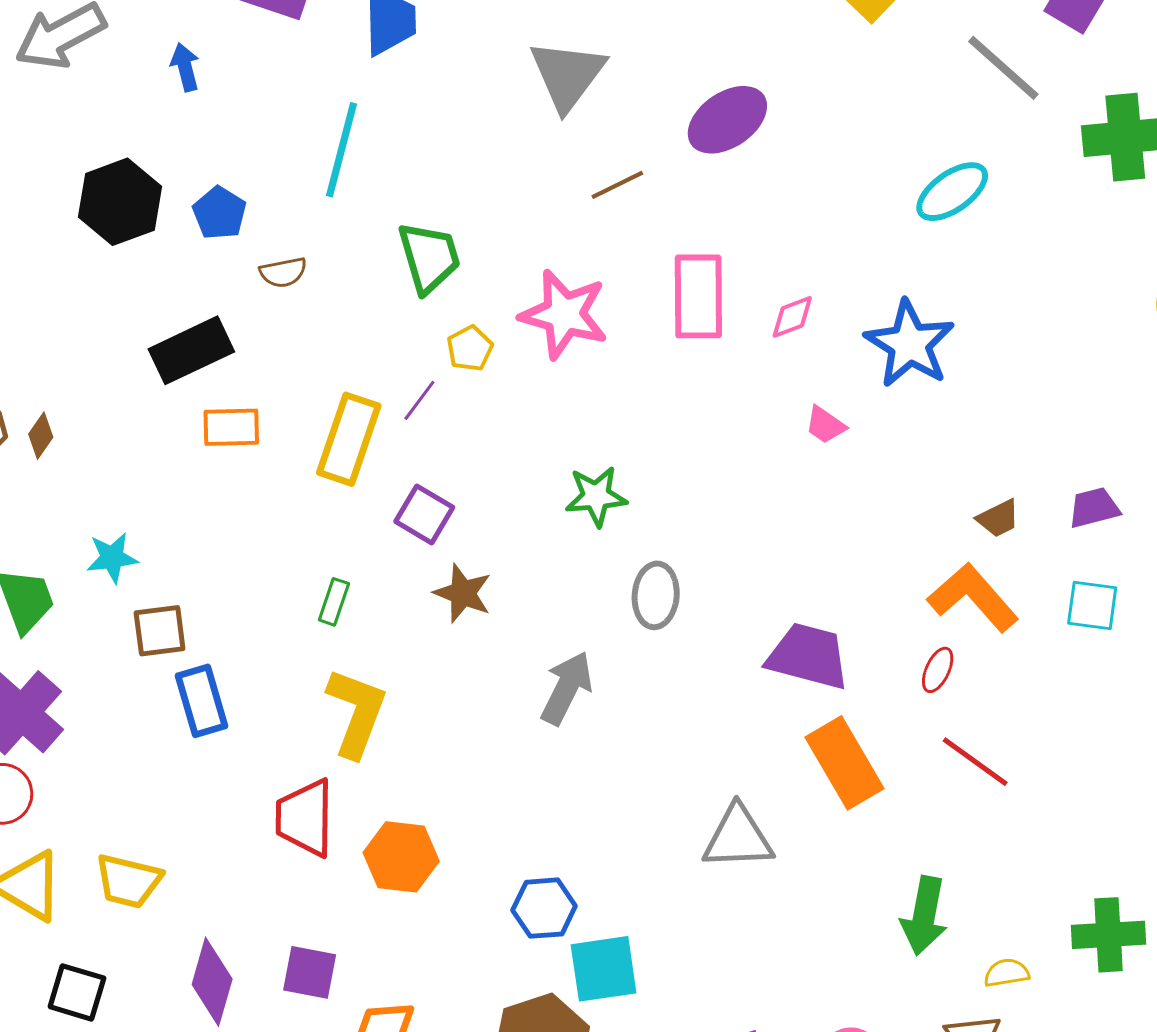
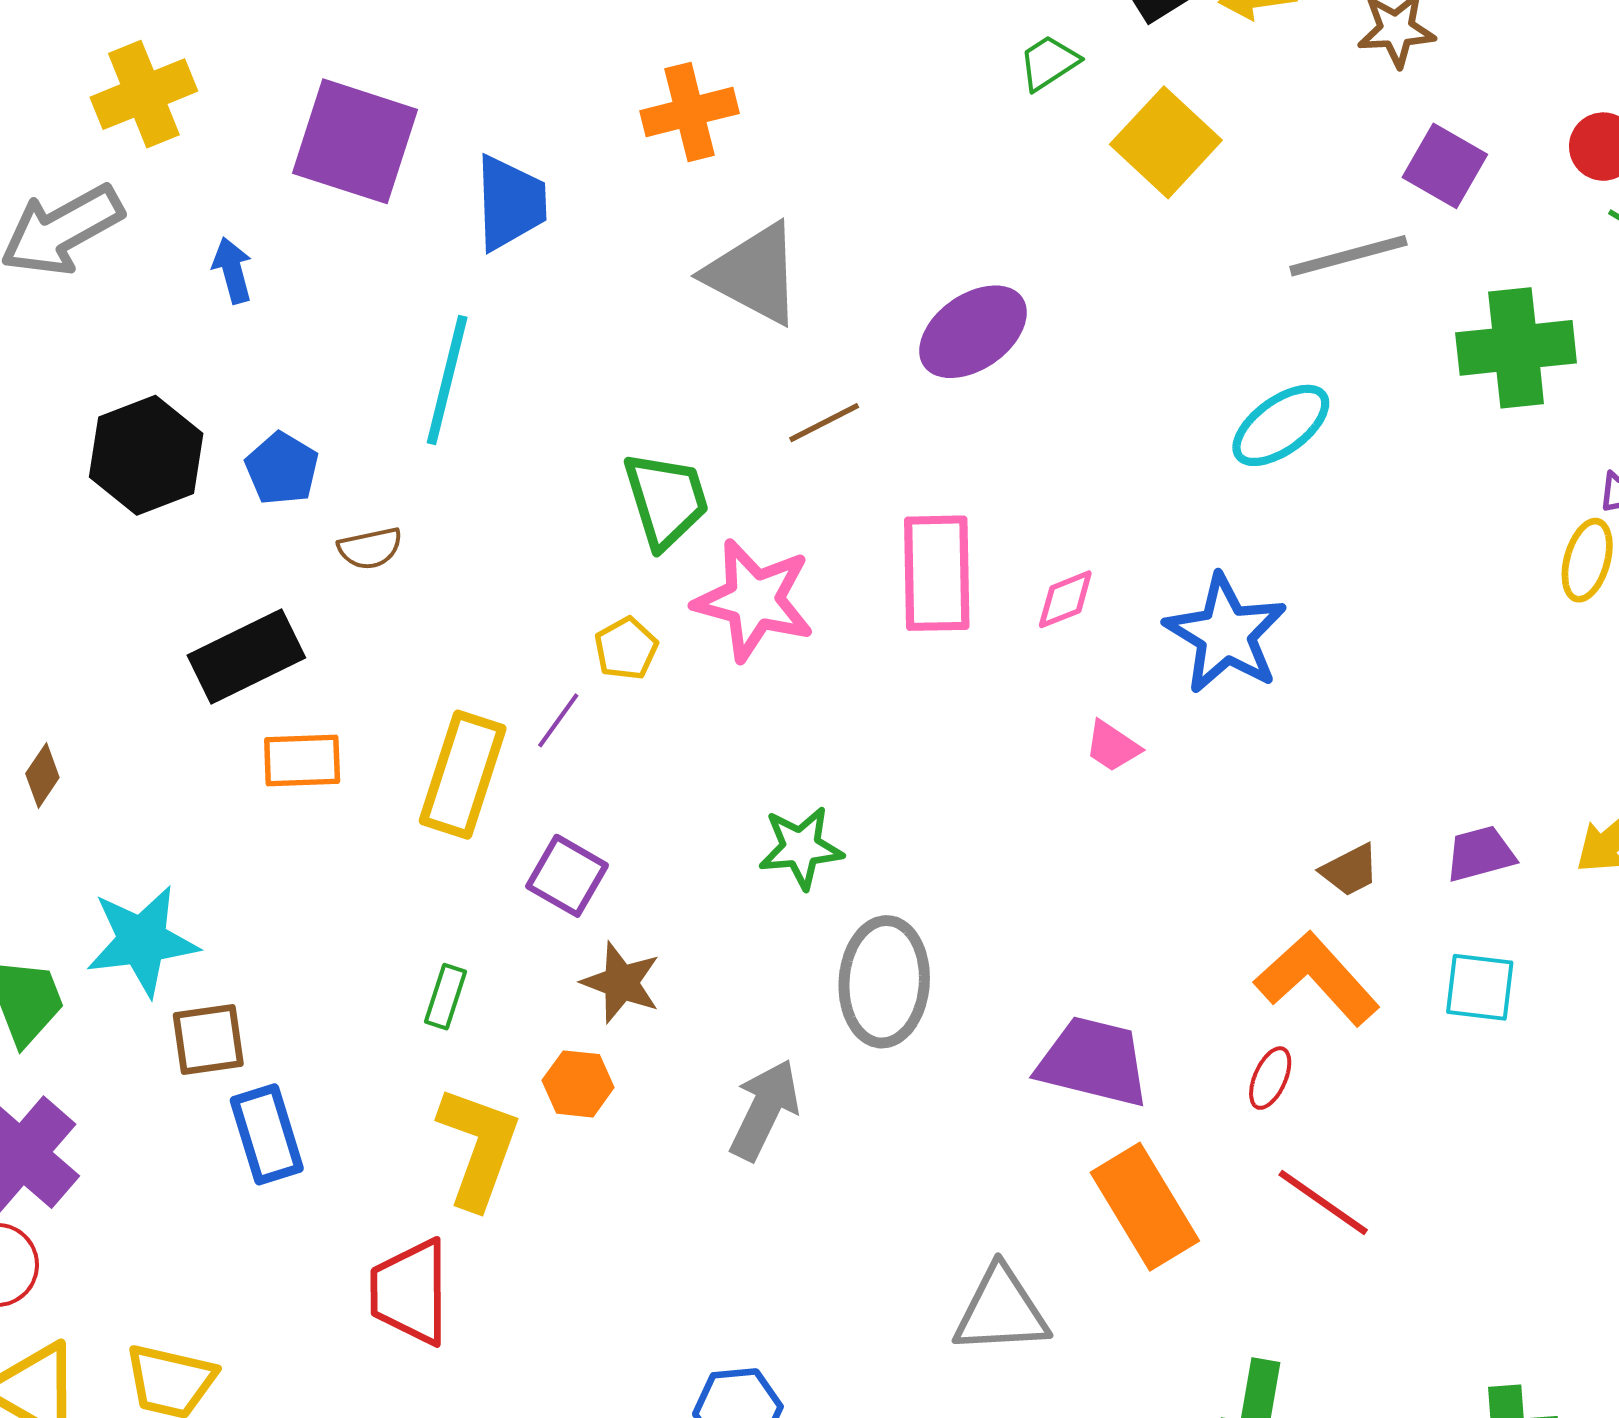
gray line: (1003, 68) -> (1348, 256), turned -56
gray triangle: (567, 75) -> (754, 274), turned -38
green trapezoid: (429, 257) -> (666, 500), moved
cyan star: (112, 558) -> (142, 941), size x1.6
gray ellipse: (656, 595) -> (884, 982), size x1.4
orange hexagon: (401, 857) -> (578, 1084), moved, size x0.7

